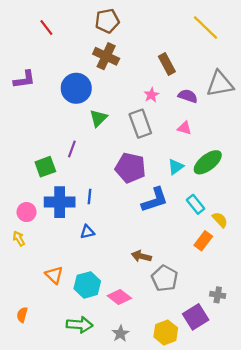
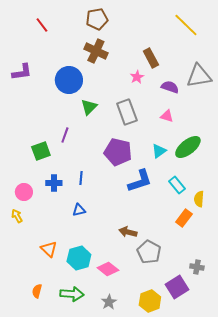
pink star: (151, 95) -> (137, 77), moved
blue cross: (60, 202) -> (54, 183), size x0.6
yellow semicircle: (220, 220) -> (199, 199), turned -133
orange semicircle: (22, 315) -> (37, 291), moved

